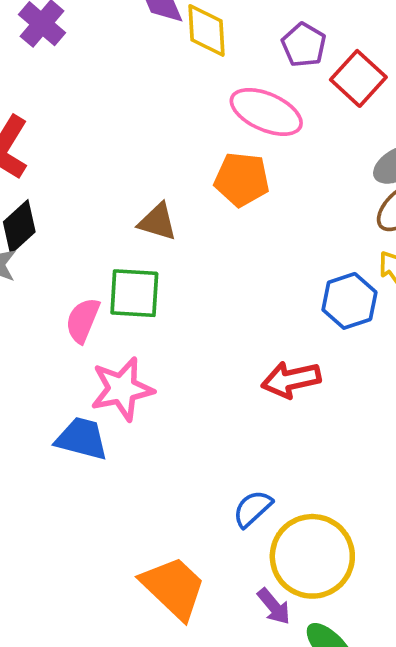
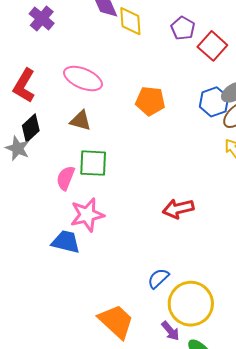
pink ellipse: (266, 112) -> (83, 79), moved
brown triangle: (158, 222) -> (80, 121), moved
blue hexagon: (349, 301) -> (214, 102), moved

